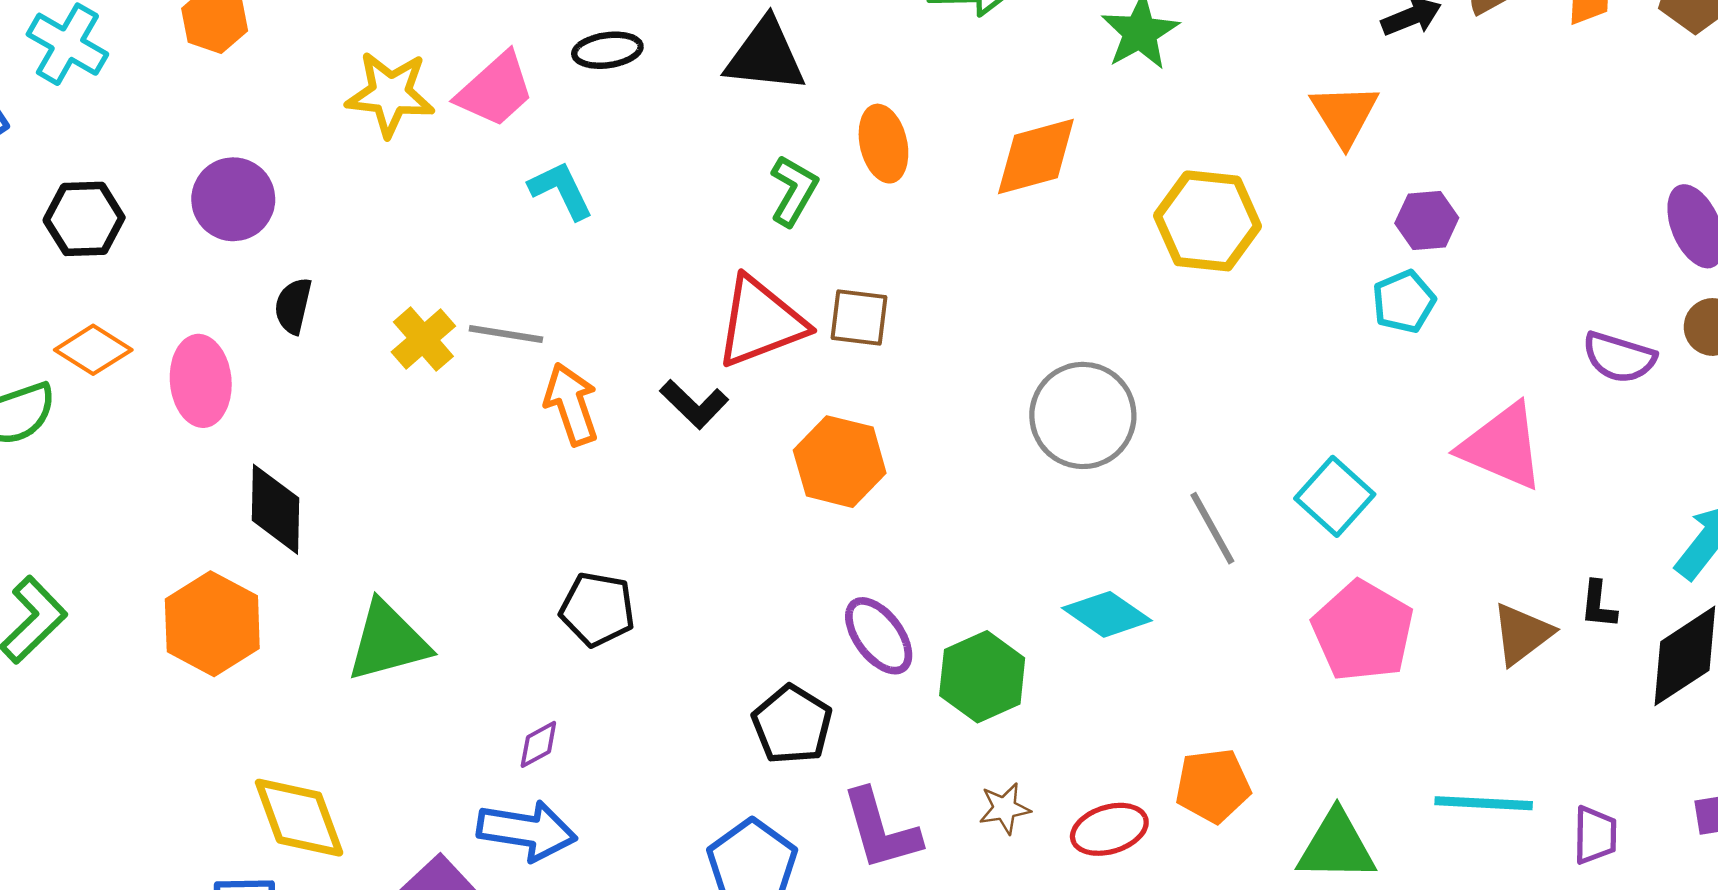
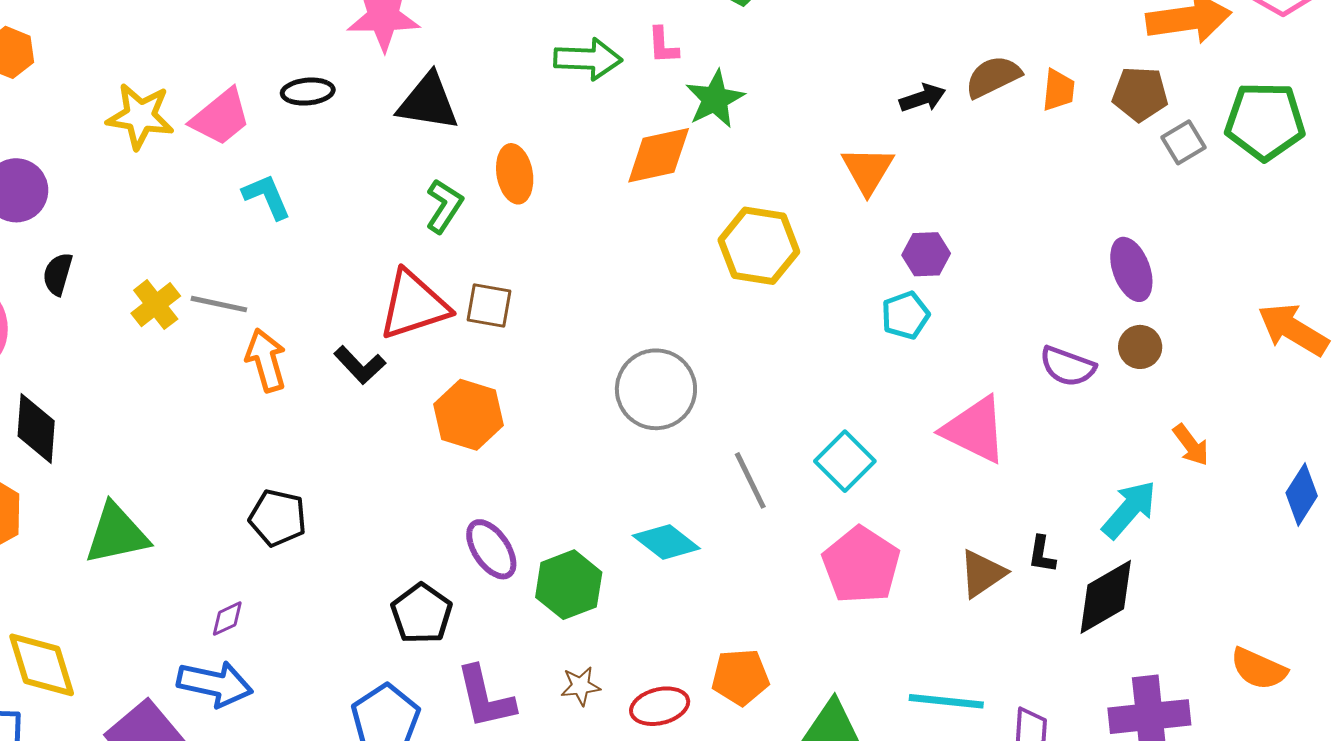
orange diamond: (1036, 156) -> (659, 155), moved

